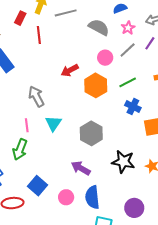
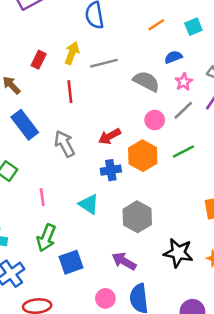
red rectangle: (20, 18) -> (39, 60), moved
gray arrow: (36, 96) -> (65, 144), moved
blue cross: (133, 107) -> (111, 170), moved, turned -35
cyan triangle: (53, 123) -> (89, 204), turned -30
pink line: (27, 125) -> (42, 197), moved
blue square: (38, 186) -> (71, 262), moved, turned 30

